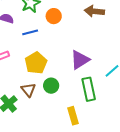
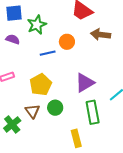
orange circle: (54, 16) -> (67, 42), moved
blue line: (30, 32) -> (48, 53), moved

